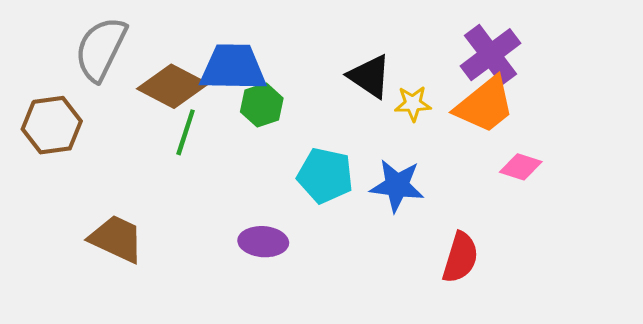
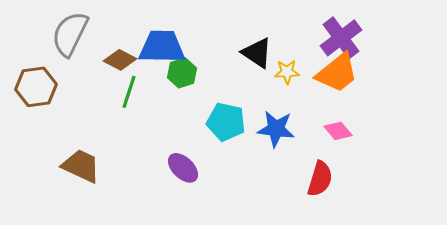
brown diamond: (173, 86) -> (120, 60), size x0.7
pink diamond: (521, 167) -> (338, 131), moved, turned 32
purple ellipse: (263, 242) -> (183, 168), turned 40

